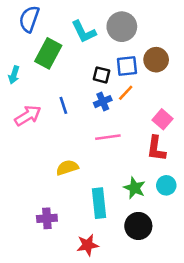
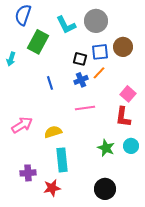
pink arrow: (28, 116) -> (22, 125), moved
cyan rectangle: (99, 203) -> (62, 160), moved
purple cross: (47, 218) -> (28, 173), moved
black circle: (138, 226) -> (105, 189), moved
red star: (88, 245) -> (52, 188), moved

